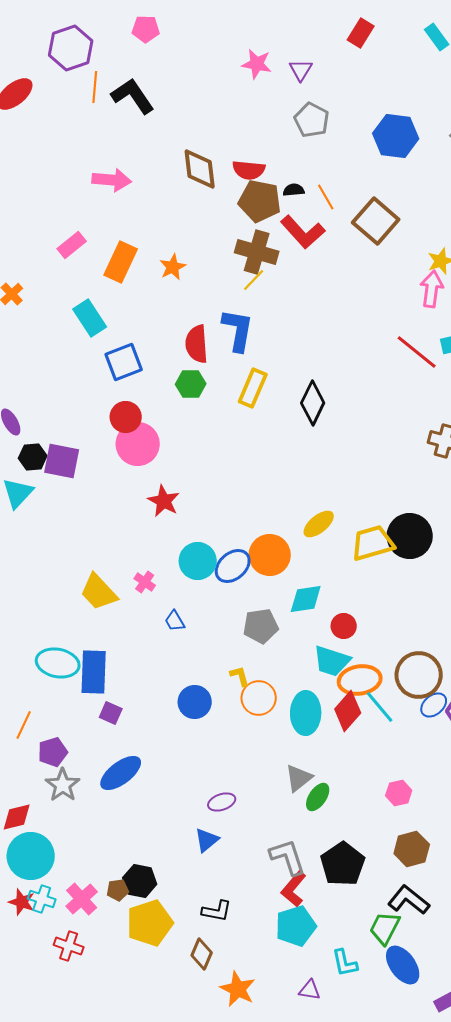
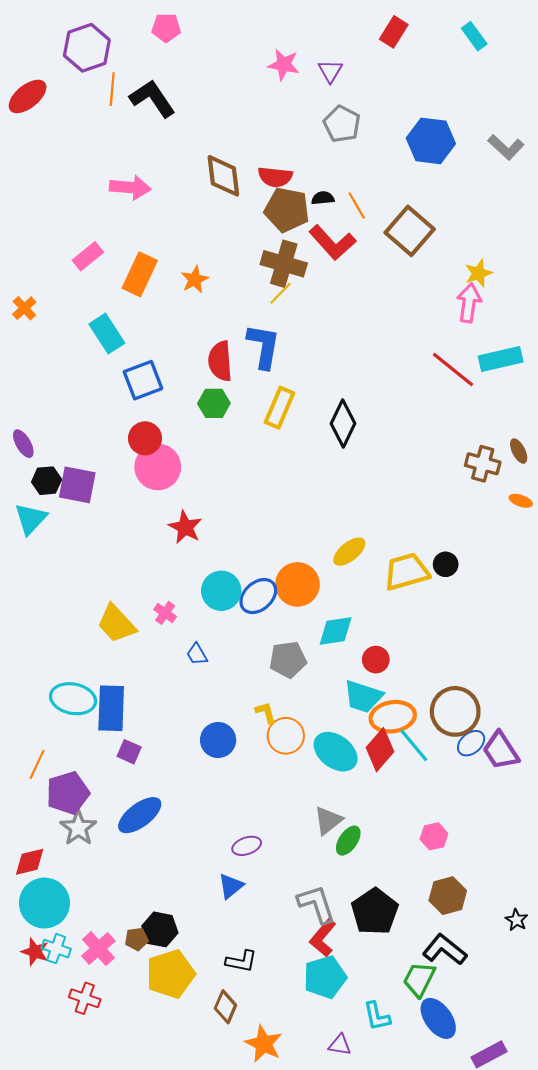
black circle: (410, 536) -> (446, 564), size x0.5
cyan ellipse: (306, 713) -> (336, 752), turned -54
purple pentagon: (53, 752) -> (68, 793), size x1.4

